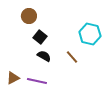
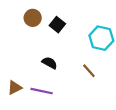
black square: (40, 37) -> (57, 25), moved
brown line: (72, 57) -> (89, 71), moved

